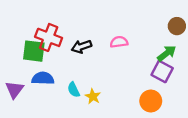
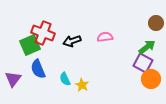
green square: (34, 51) -> (30, 45), turned -30
blue semicircle: (43, 78) -> (38, 69), turned -114
orange circle: (151, 101) -> (151, 79), moved

